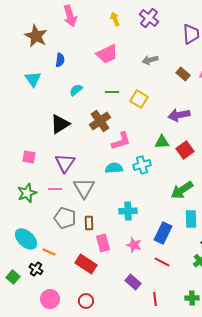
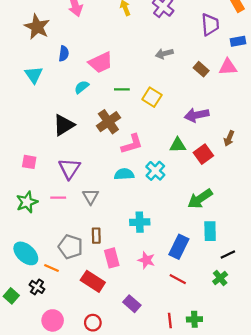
pink trapezoid: (107, 54) -> (101, 63), moved
cyan cross: (142, 165) -> (155, 171), turned -30
gray triangle: (84, 188) -> (91, 196), size x0.7
gray pentagon: (65, 218) -> (70, 247), moved
purple rectangle: (133, 282) -> (132, 304), moved
green cross: (192, 298) -> (194, 319), moved

